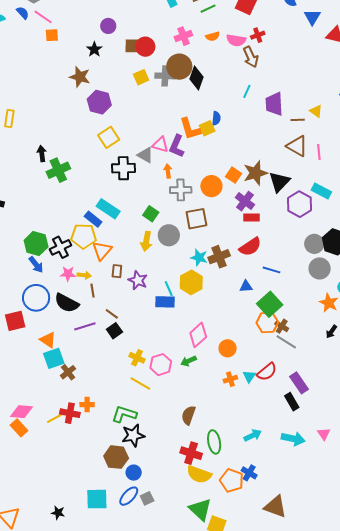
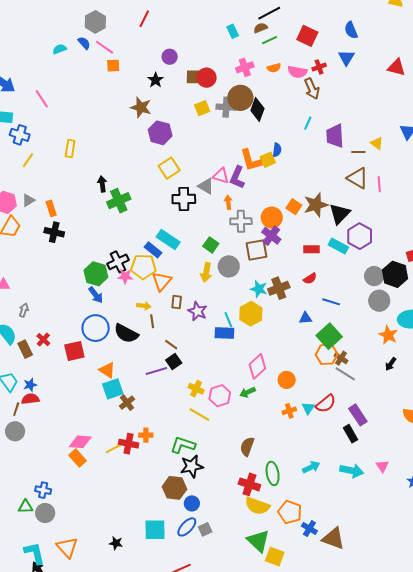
blue triangle: (312, 17) -> (346, 58), moved
cyan rectangle: (321, 191) -> (338, 246), moved
purple cross: (245, 201) -> (271, 236), moved
black cross: (60, 247) -> (118, 262), moved
red semicircle: (250, 247) -> (310, 279), size x0.6
pink star: (68, 274) -> (125, 276), moved
purple line: (85, 326) -> (156, 371), moved
blue cross: (249, 473) -> (309, 529), moved

